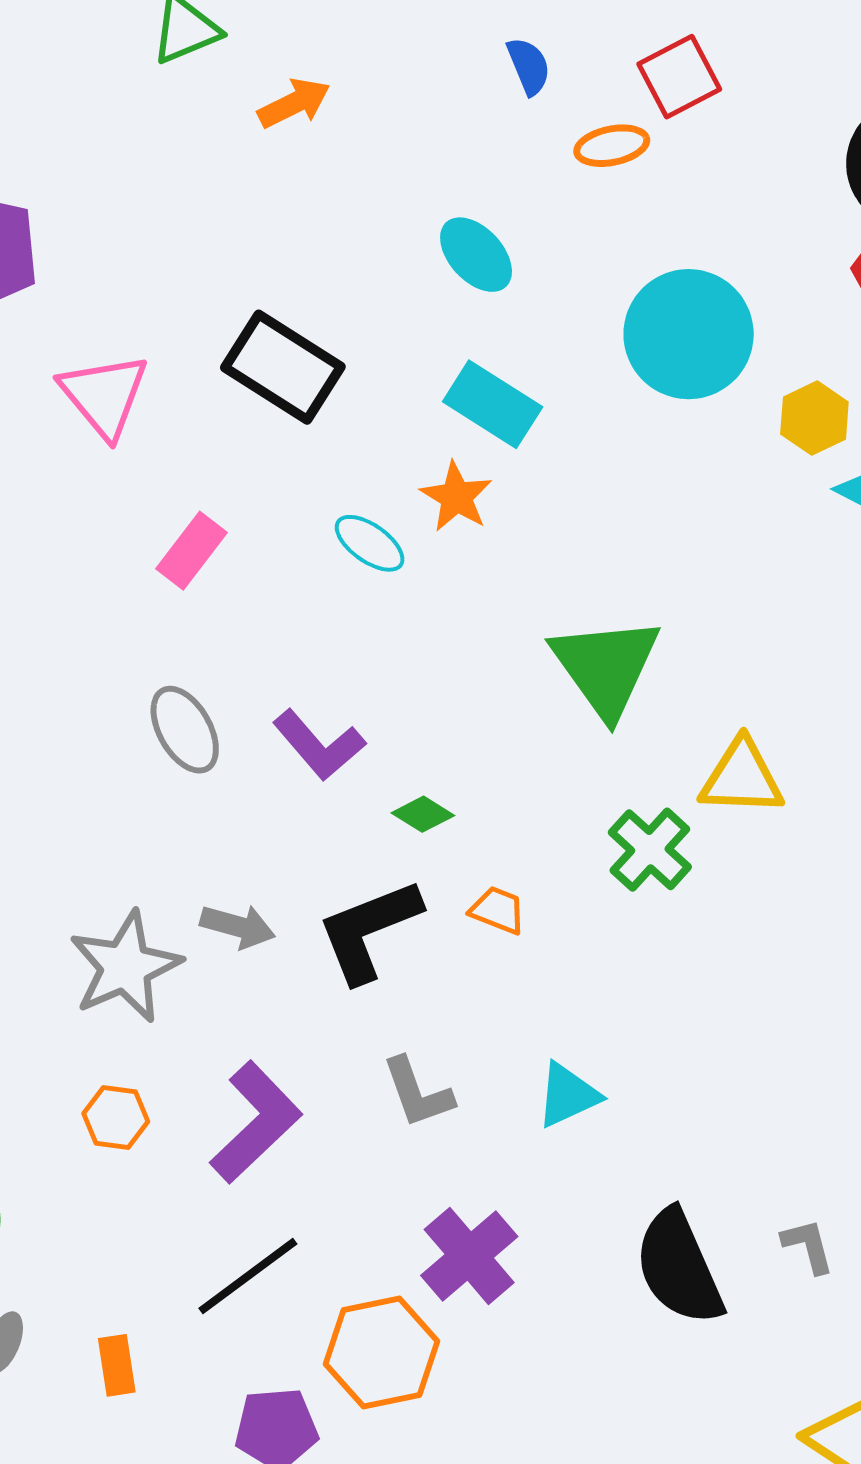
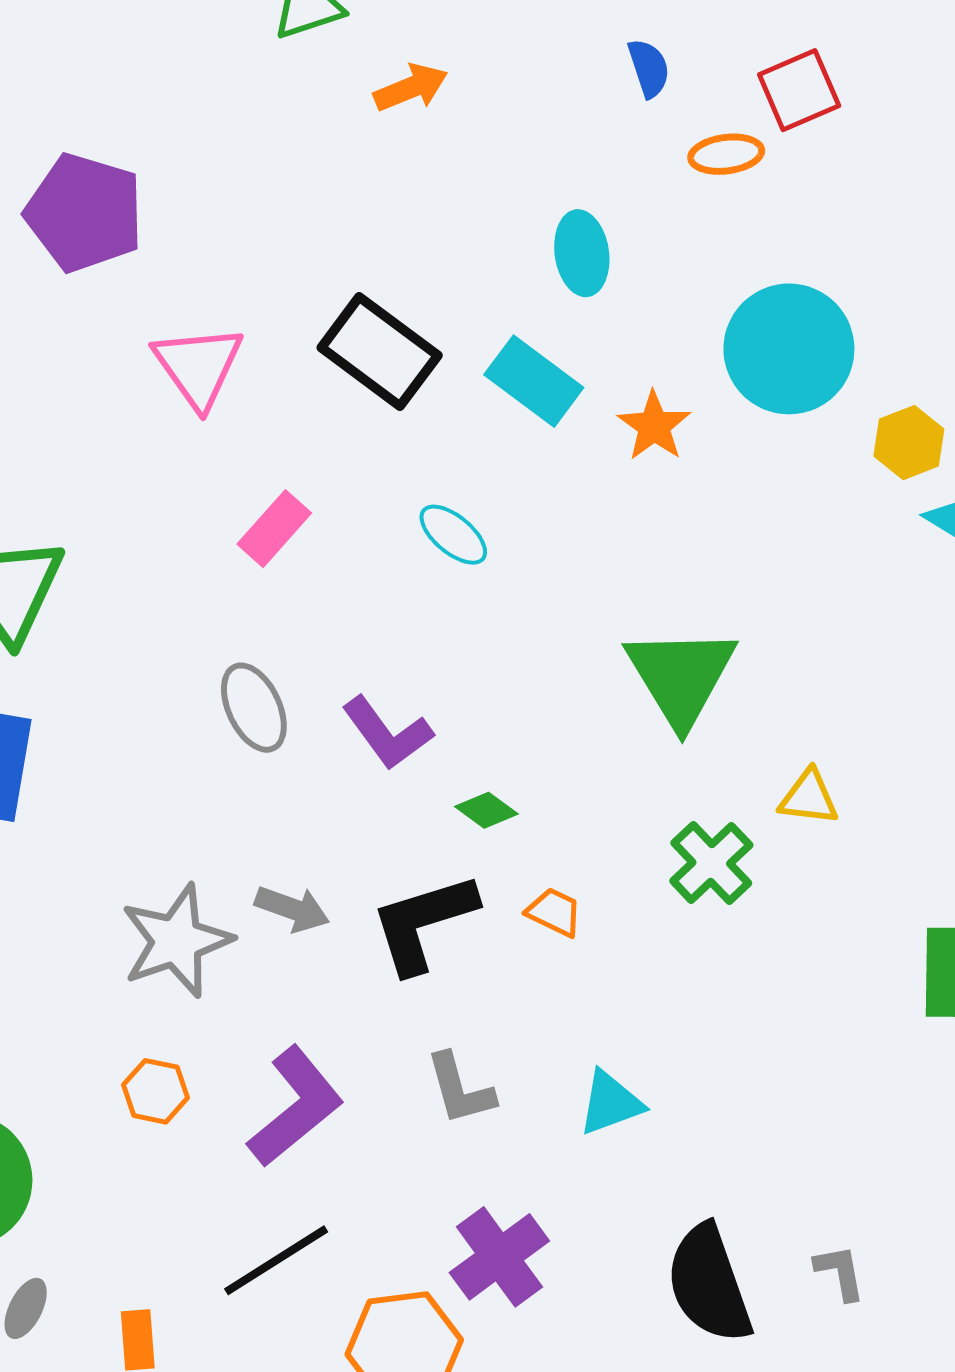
cyan ellipse: (476, 255) -> (582, 253), turned 30
cyan rectangle: (493, 404) -> (534, 381), moved
orange star: (456, 497) -> (654, 426), moved
yellow triangle: (742, 778) -> (809, 798), size x0.7

